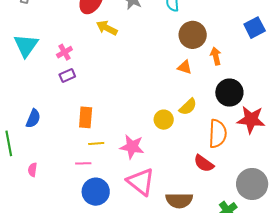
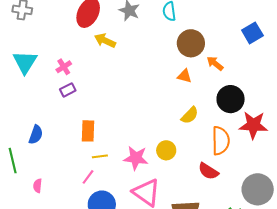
orange arrow: (216, 56) -> (215, 63), turned -36
yellow circle: (164, 120) -> (166, 150), moved
pink line: (83, 163) -> (88, 177), turned -49

